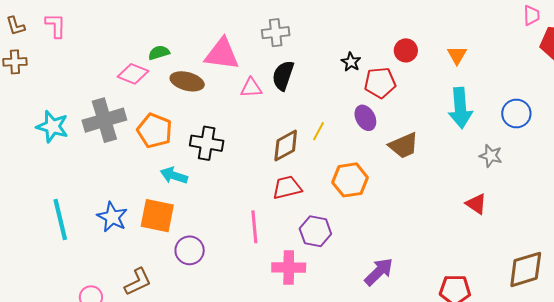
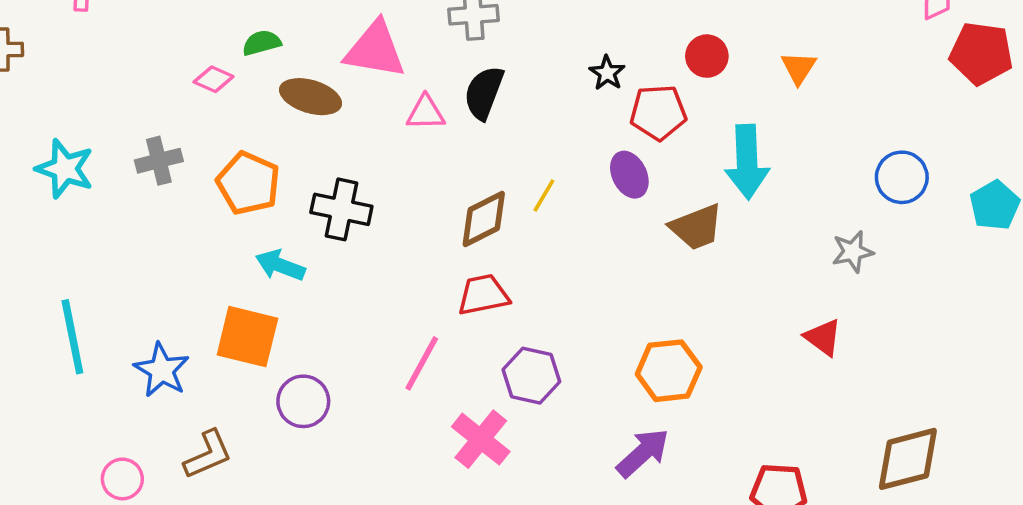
pink diamond: (133, 74) -> (214, 79), size x0.7
cyan arrow: (460, 108) -> (747, 162), moved
gray cross: (104, 120) -> (159, 161), size x0.6
gray star: (491, 156) -> (853, 252), turned -30
orange hexagon: (350, 180) -> (669, 371), moved
blue star: (112, 217) -> (162, 370), moved
pink line: (254, 227) -> (422, 363), turned 32
pink cross: (289, 267) -> (481, 439), turned 36

